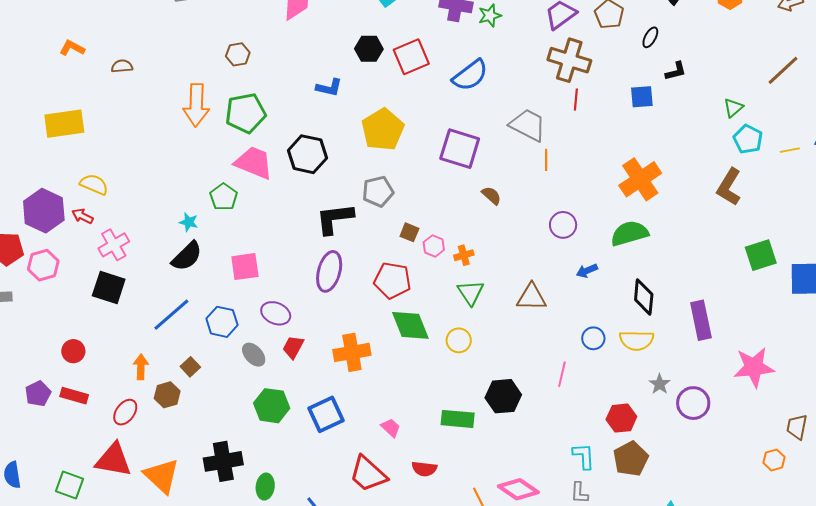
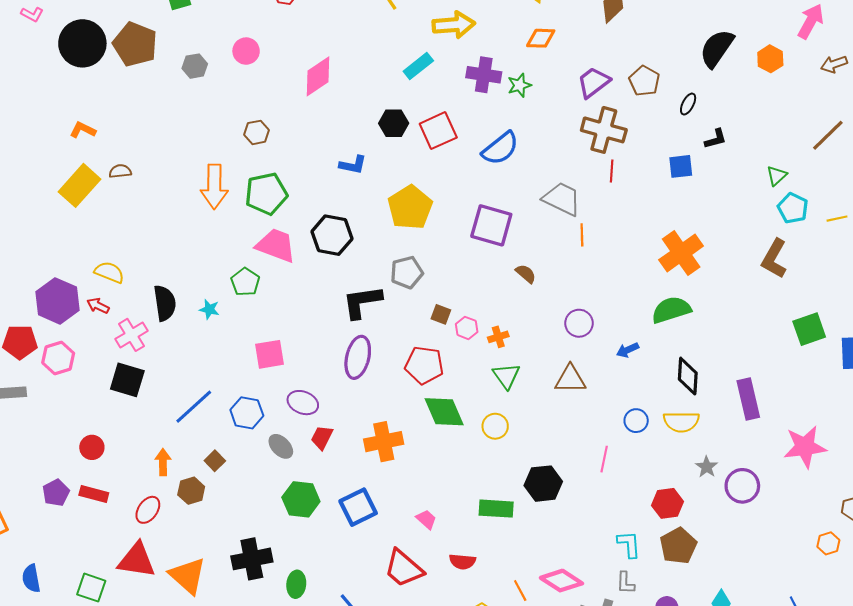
brown semicircle: (122, 66) -> (120, 171), moved
yellow rectangle: (64, 124) -> (79, 185), moved, turned -39
purple circle: (563, 225) -> (579, 323), moved
black semicircle: (187, 256) -> (165, 303), moved, turned -52

